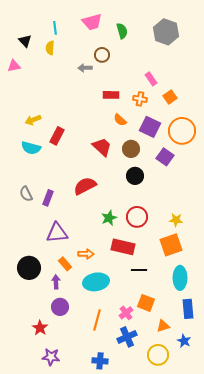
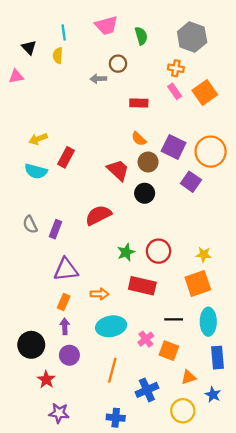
red rectangle: (111, 95) -> (139, 103), moved
orange square: (170, 97) -> (205, 93), moved, size x1.5
orange cross: (140, 99) -> (176, 68), moved
brown circle: (131, 149) -> (148, 162), moved
black circle: (135, 176) -> (145, 193), moved
orange rectangle: (65, 264) -> (64, 302), moved, turned 64
black circle: (29, 268) -> (31, 345), moved
black line: (139, 270) -> (174, 319), moved
pink cross: (126, 313) -> (146, 339), moved

